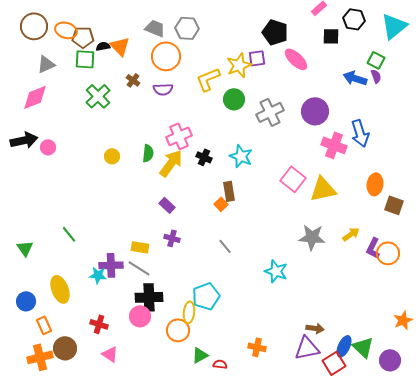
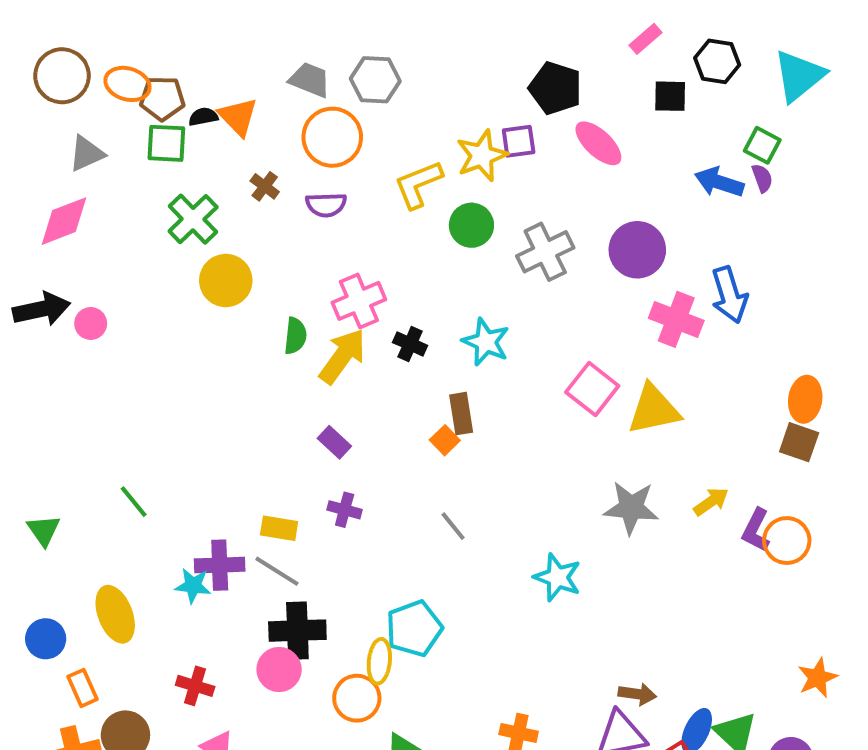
yellow circle: (112, 156) -> (226, 280), moved, size x1.6
orange ellipse: (375, 184) -> (805, 399), moved

